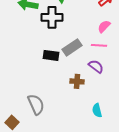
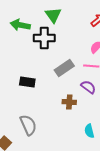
black rectangle: (51, 55) -> (27, 82), moved

